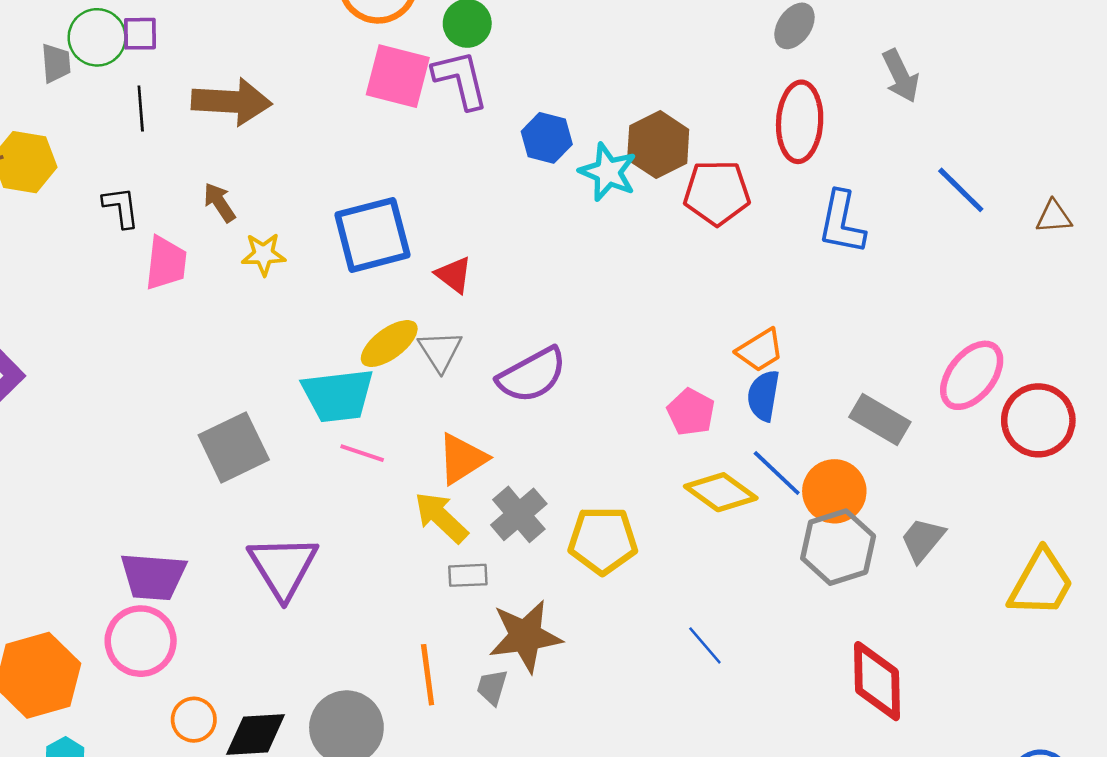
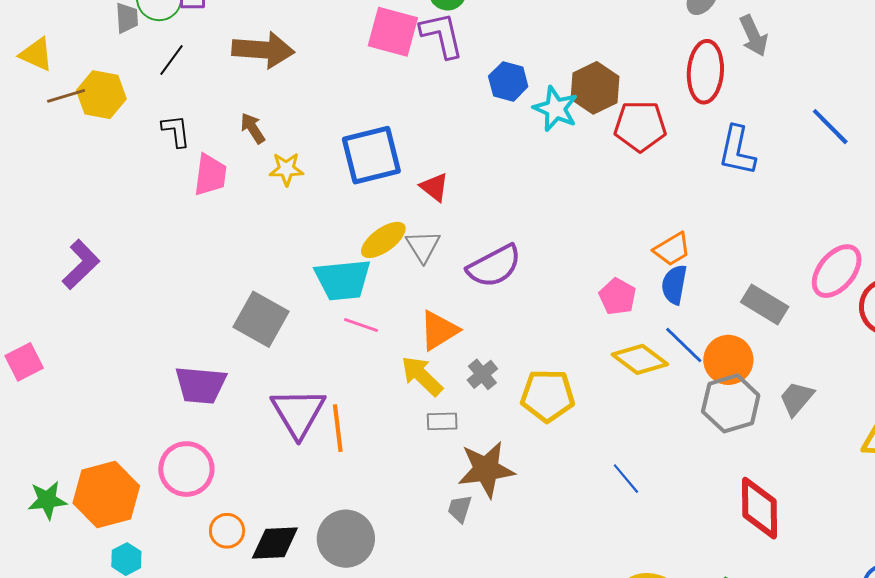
gray arrow: (901, 76) -> (754, 36), moved
black line: (141, 109) -> (172, 60), moved, turned 40
gray square: (234, 447) -> (261, 319), turned -36
gray cross: (519, 514) -> (482, 374), size x0.7
purple trapezoid: (153, 577) -> (201, 385), moved
orange line: (428, 675) -> (338, 428), moved

